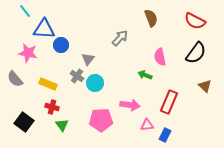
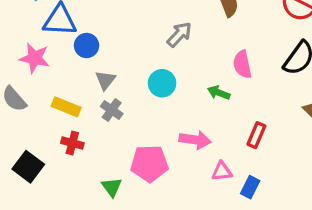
gray triangle: (88, 59) -> (105, 80), moved
gray cross: (77, 76) -> (112, 110), moved
cyan circle: (95, 83) -> (162, 83), moved
red rectangle: (169, 102) -> (256, 135), size x0.7
green triangle: (62, 125) -> (112, 187), moved

